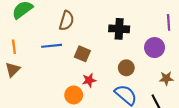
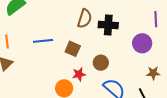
brown semicircle: (67, 21) -> (85, 18), moved
brown circle: (126, 68) -> (101, 63), moved

